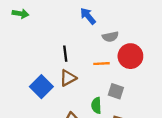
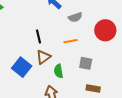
red circle: (130, 56) -> (105, 30), moved
green semicircle: (96, 105) -> (58, 71), moved

